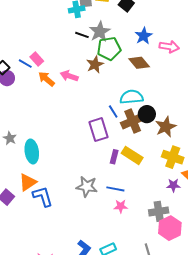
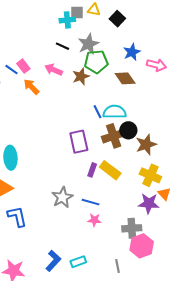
black line: (82, 35) -> (62, 46), moved
pink arrow: (69, 76) -> (54, 70), moved
blue line: (113, 111) -> (97, 112), moved
purple star: (173, 185) -> (149, 203), size x1.5
gray star: (87, 187) -> (62, 197), turned 30
blue L-shape: (43, 196) -> (17, 216), moved

